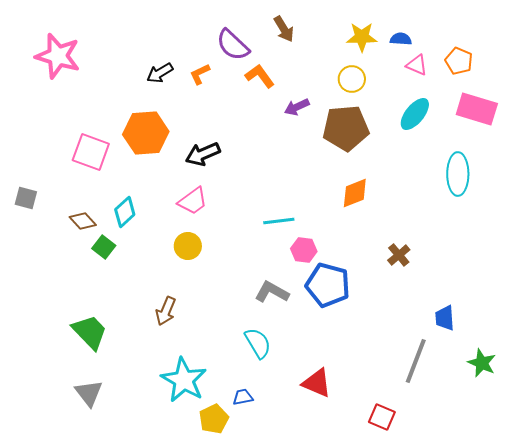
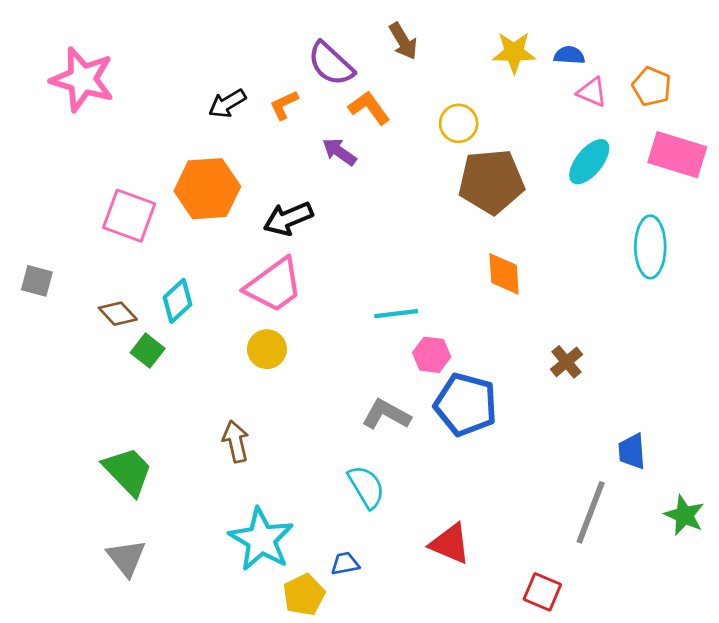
yellow circle: (352, 79) -> (459, 123), moved
purple arrow: (297, 107) -> (339, 152), moved, turned 60
orange diamond: (355, 193) -> (504, 274), turned -72
pink trapezoid: (193, 201) -> (274, 285), size x1.4
brown arrow: (166, 311) -> (236, 441), turned 144

